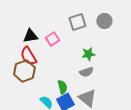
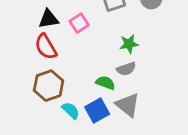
brown hexagon: (24, 71) -> (49, 86), moved
green semicircle: (62, 87) -> (105, 83), moved, turned -56

